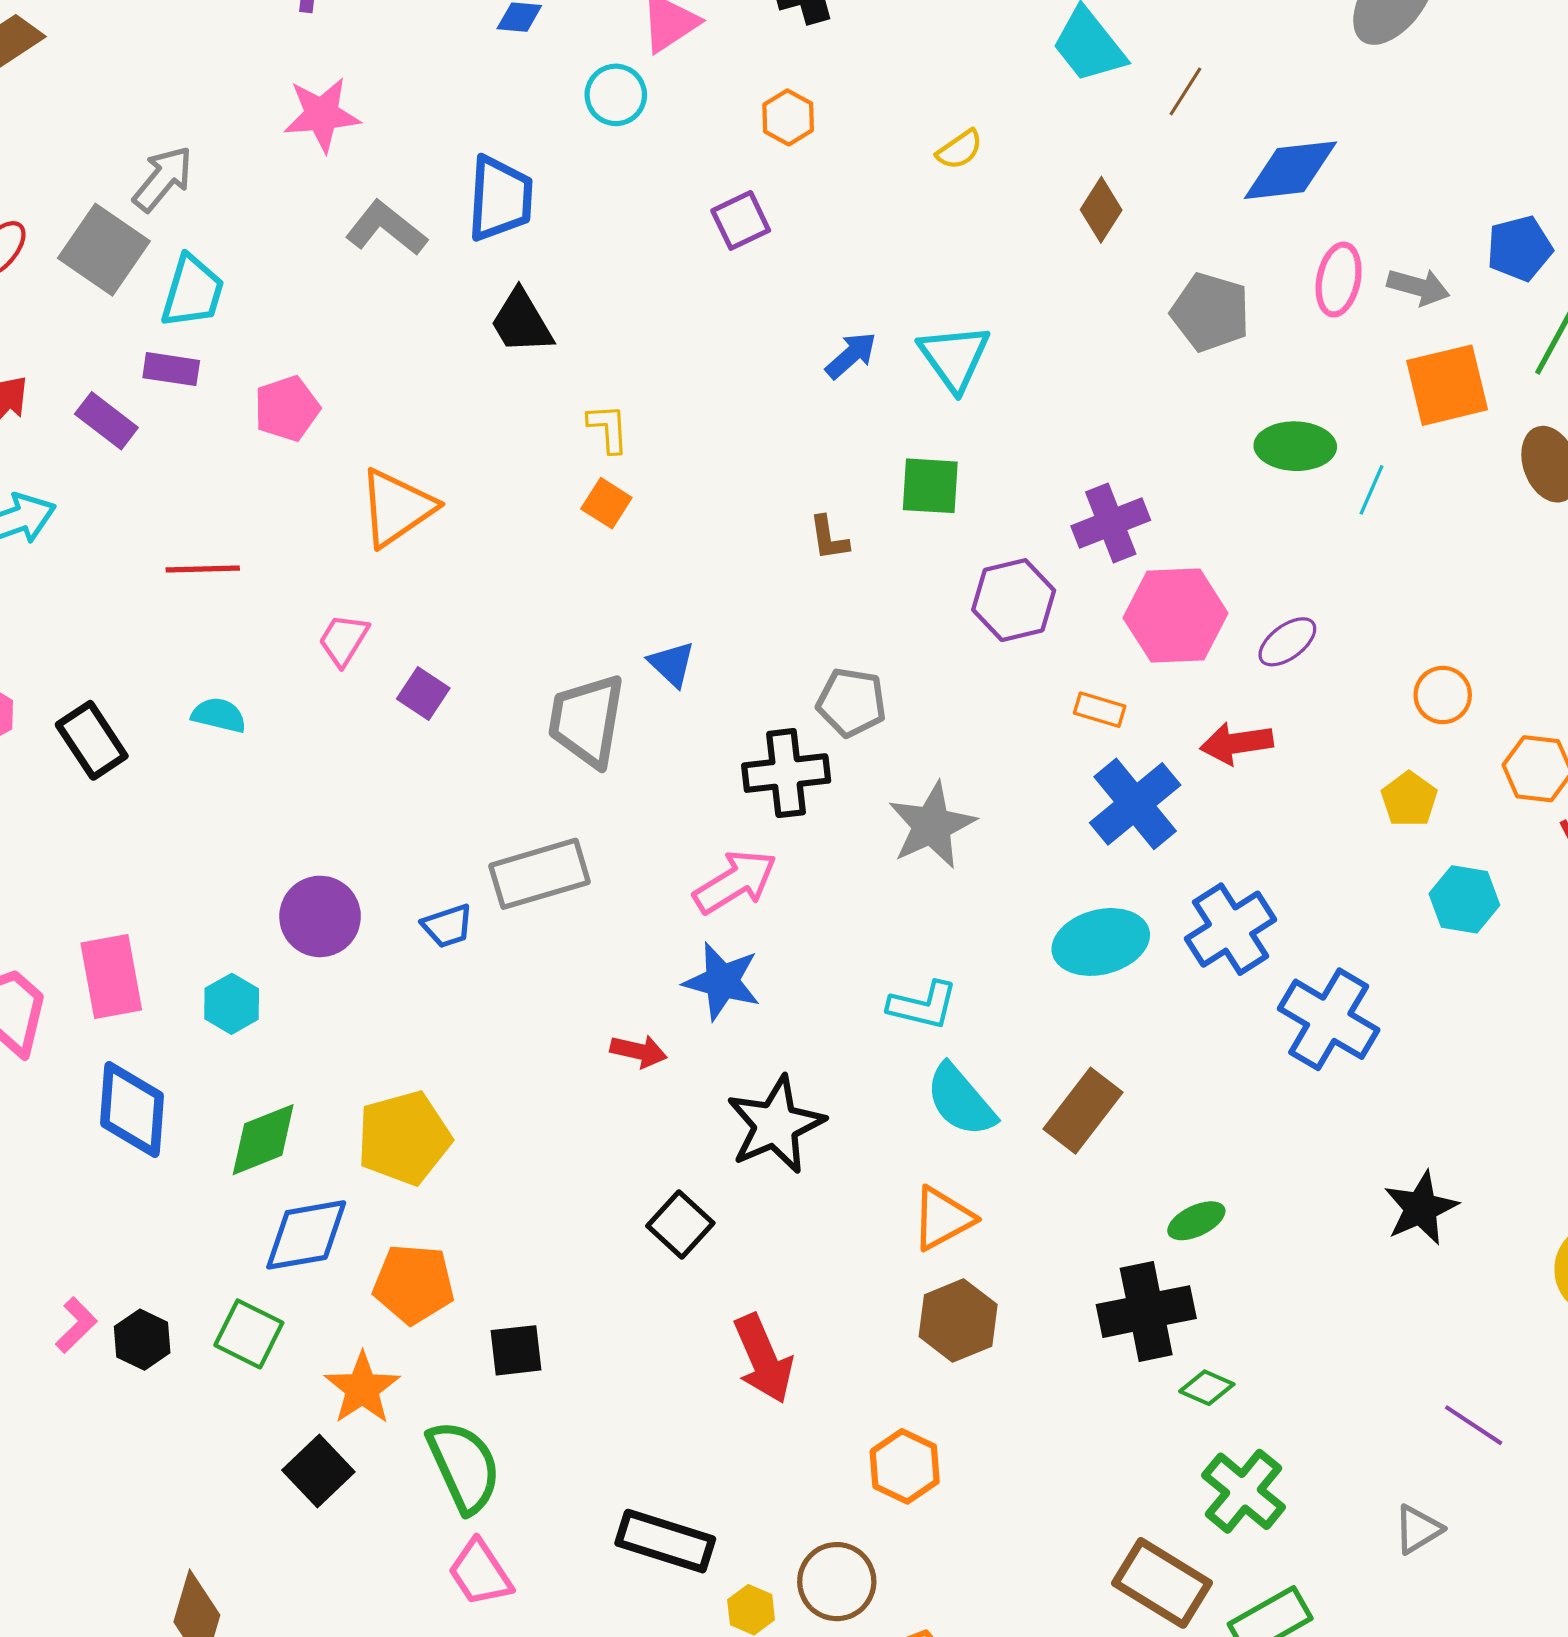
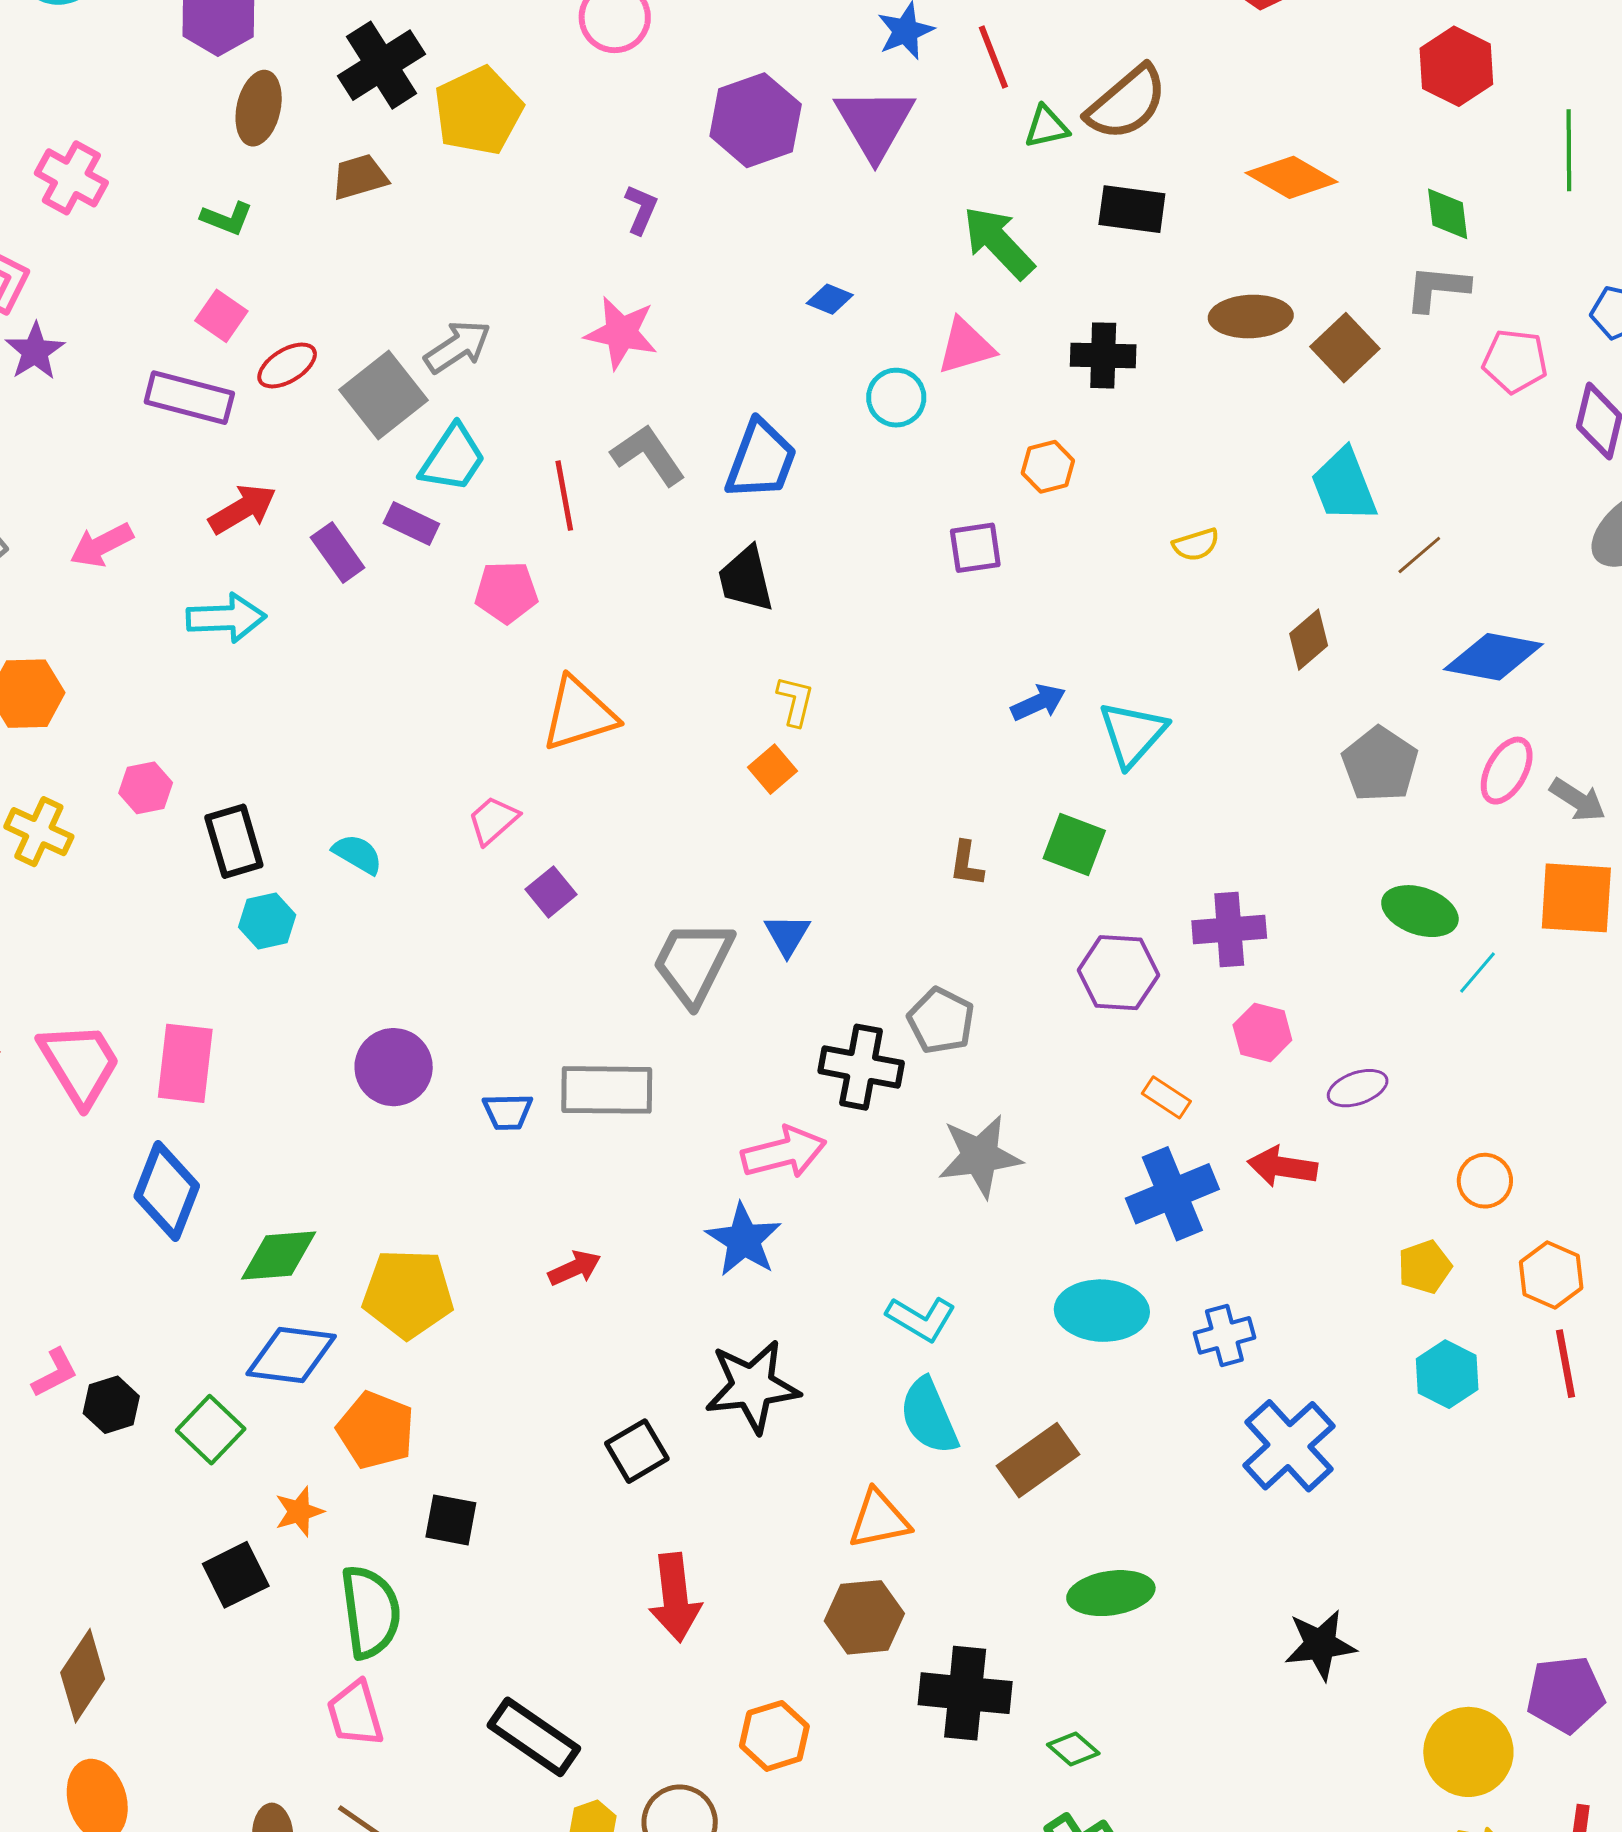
red line: (203, 569) -> (564, 496), moved, turned 64
pink hexagon: (1176, 616) -> (1262, 1033), size x0.6
blue cross: (1231, 929) -> (1224, 1335), size x0.7
cyan hexagon: (232, 1004) -> (267, 921), moved
red arrow: (639, 1051) -> (575, 1268), moved, turned -54
green ellipse: (1196, 1221) -> (1111, 1593), size x1.5
black cross: (1146, 1312) -> (965, 1693), moved
orange star: (362, 1388) -> (299, 1512), size x0.7

